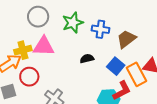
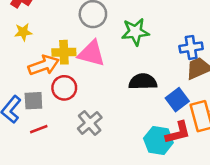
blue cross: (100, 29) -> (191, 47), moved, turned -30
black semicircle: (87, 59) -> (143, 82), size x1.5

